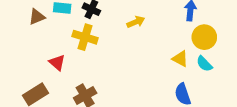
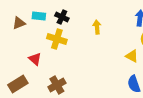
yellow arrow: (136, 22) -> (97, 27), turned -72

